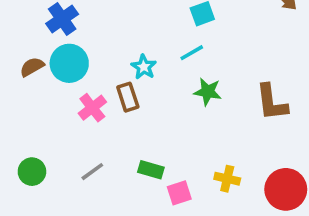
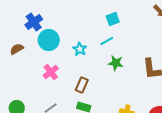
cyan circle: (69, 63) -> (49, 40), moved
brown rectangle: (128, 97) -> (82, 85), moved, turned 42

